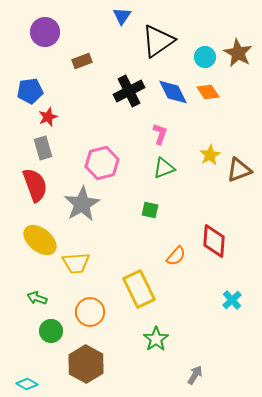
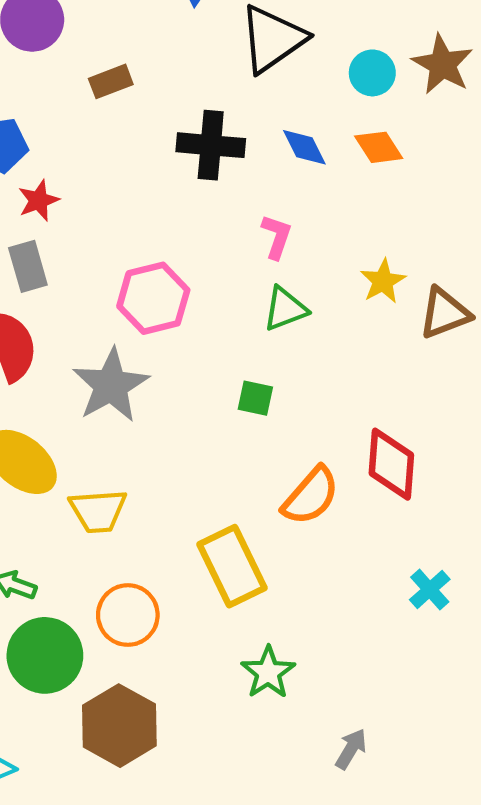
black cross: (129, 91) -> (211, 145), turned 32
blue diamond: (173, 92) -> (304, 147), size x0.7
orange semicircle: (176, 256) -> (311, 496), size x1.4
green circle: (51, 331) -> (45, 655), size x1.5

